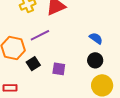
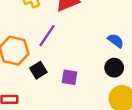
purple line: (40, 35) -> (47, 36), turned -30

